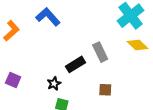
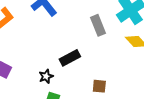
gray rectangle: (100, 52) -> (98, 25), moved

